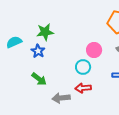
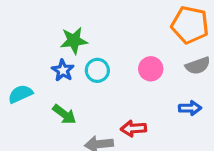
cyan semicircle: (14, 42) -> (20, 94), moved
cyan circle: (83, 67) -> (97, 70), moved

